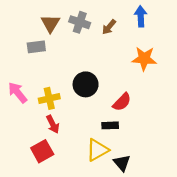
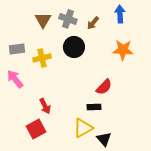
gray rectangle: (36, 47) -> (17, 49), moved
black circle: (86, 84) -> (74, 47), moved
yellow cross: (49, 98) -> (42, 58), moved

